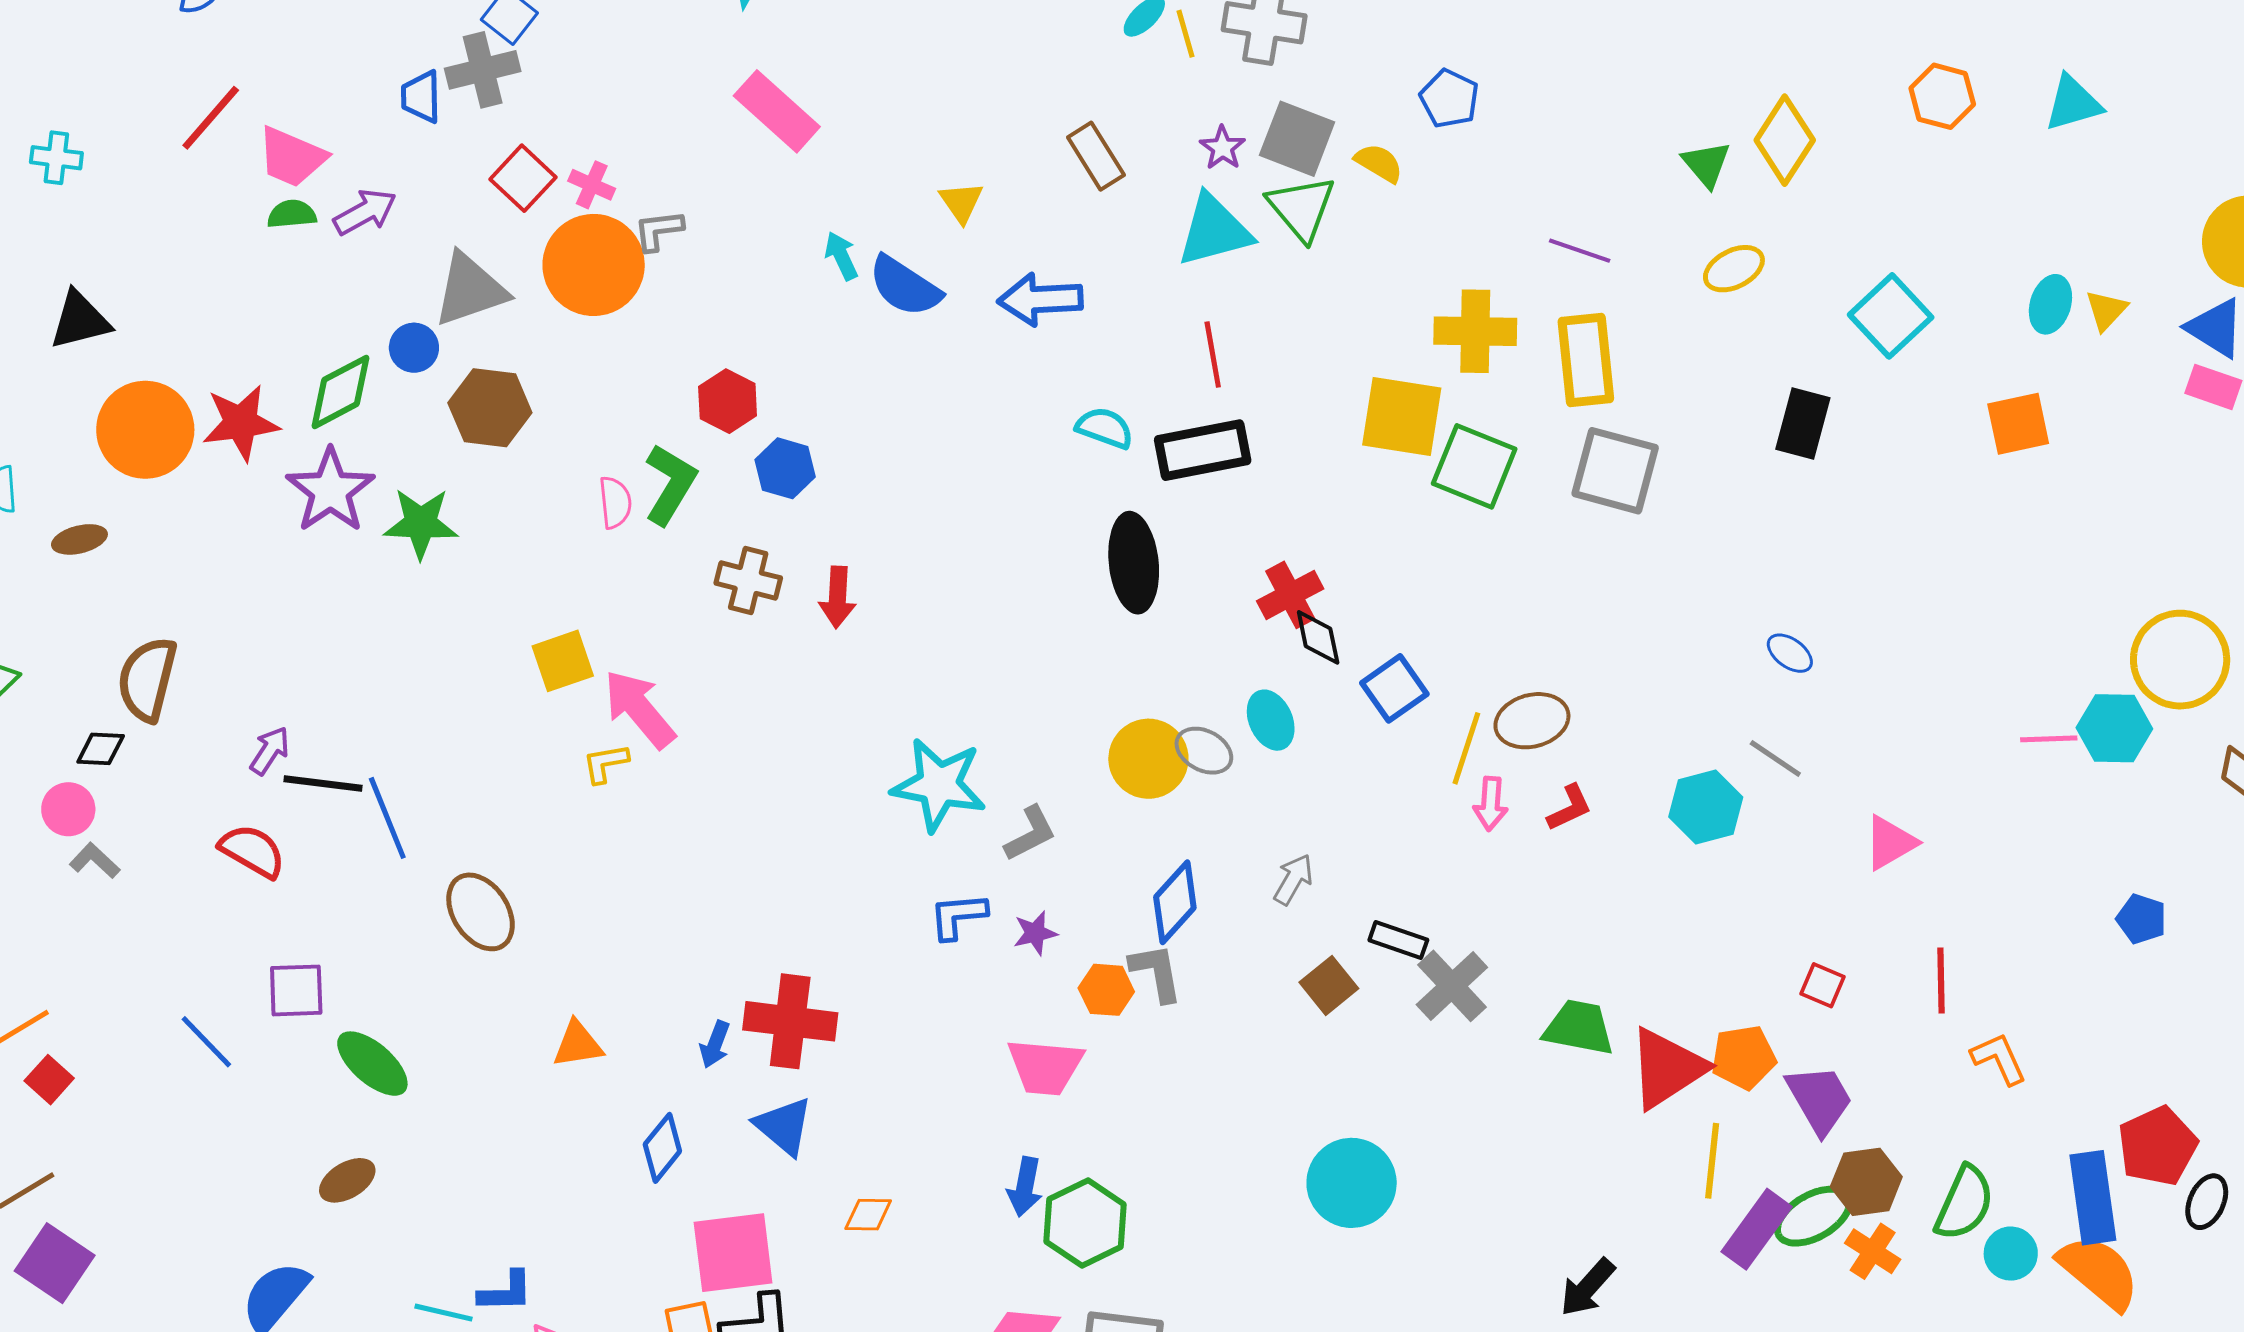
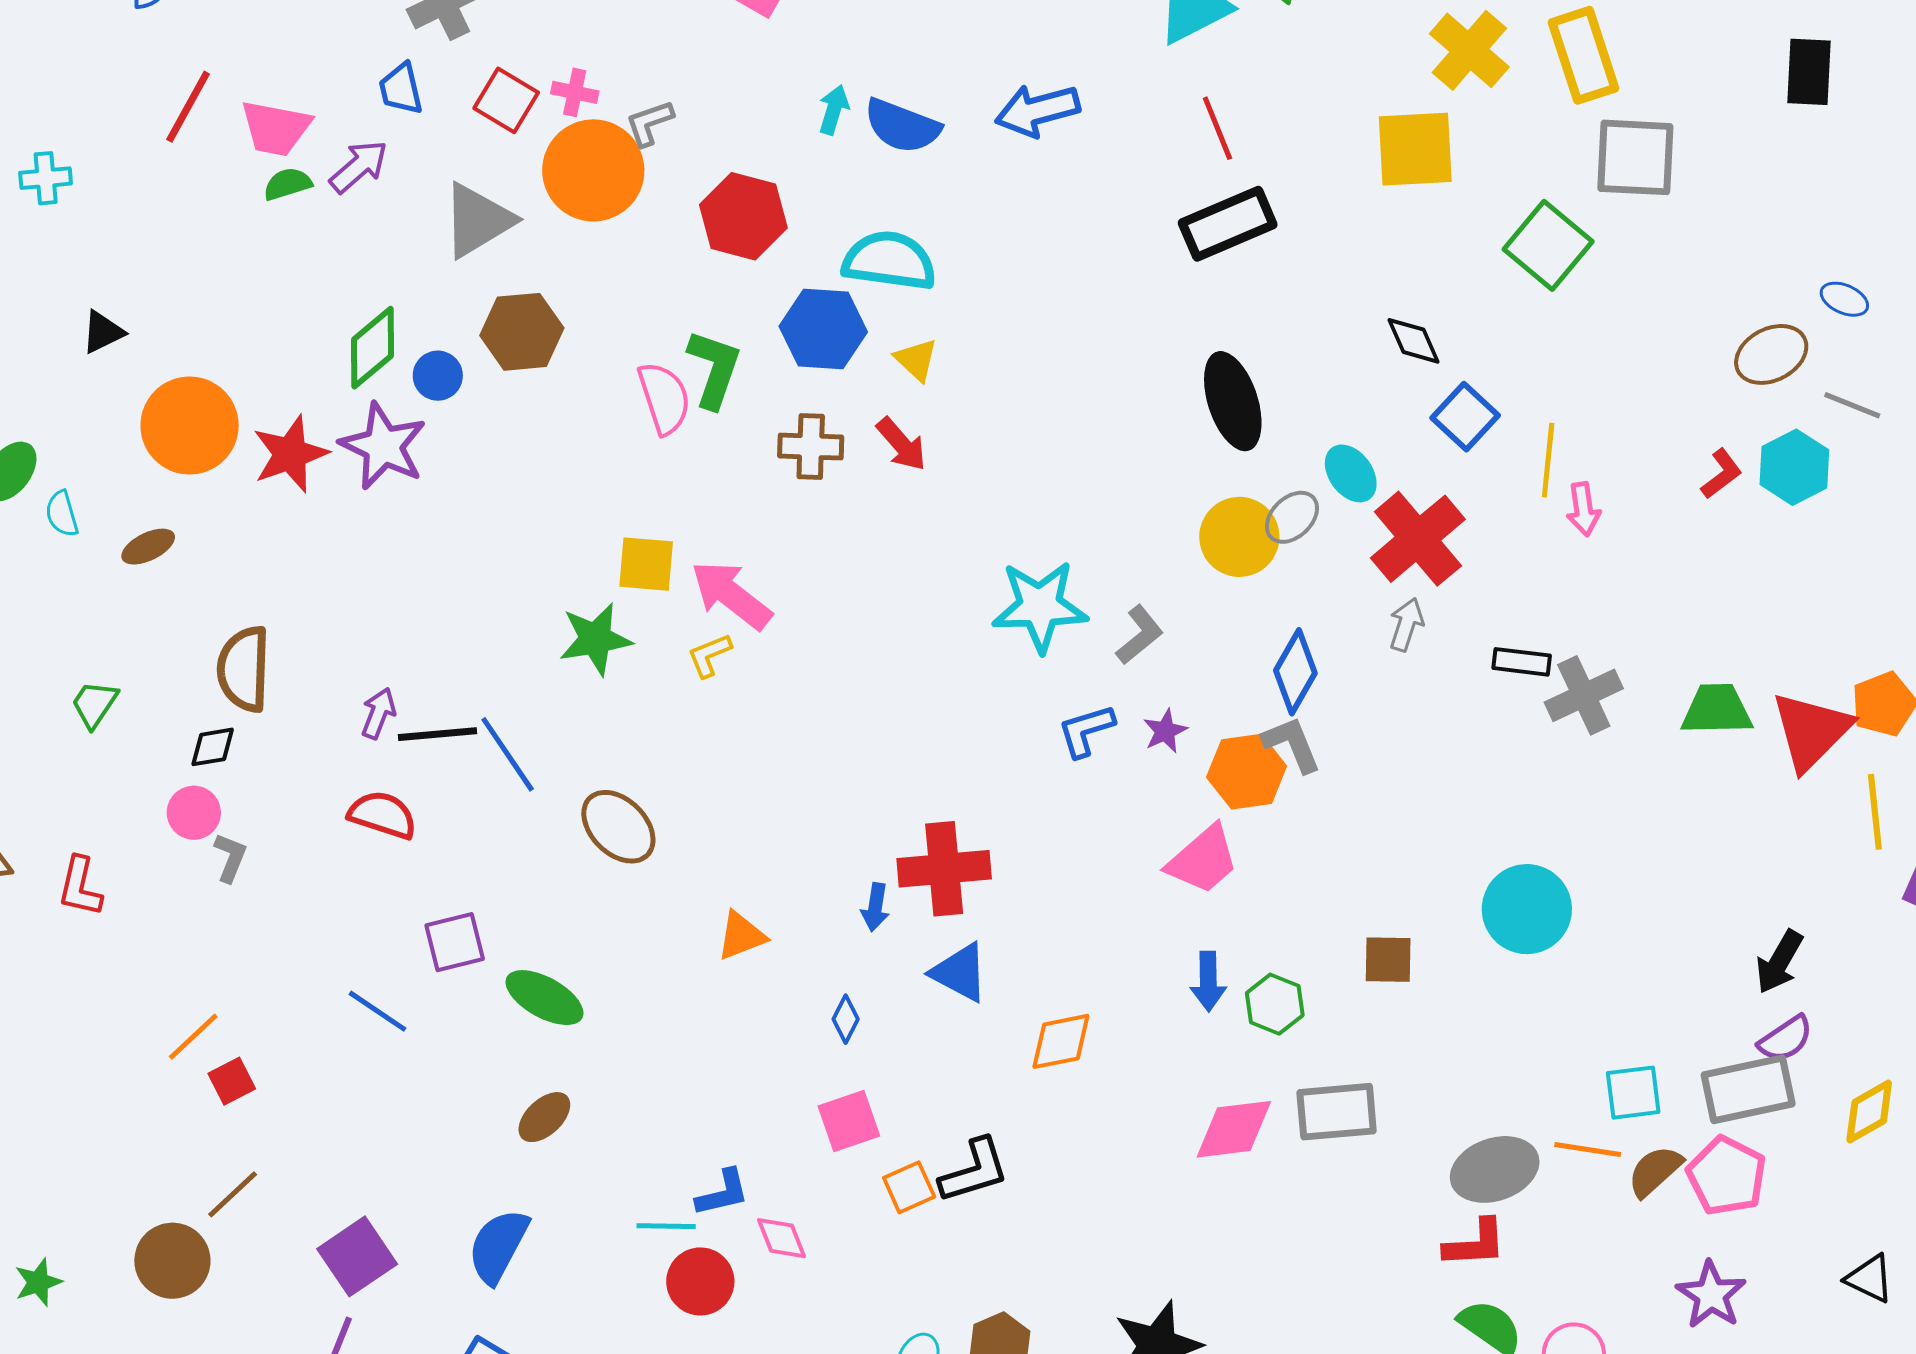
blue trapezoid: (421, 97) -> (401, 89), moved
yellow triangle: (961, 202) -> (916, 360), moved
cyan arrow: (841, 256) -> (834, 110), turned 54
black triangle: (80, 320) -> (103, 332), size x0.7
yellow cross: (1475, 331) -> (1469, 50), turned -38
blue circle: (414, 348) -> (438, 376), moved
red hexagon: (728, 401) -> (743, 216), moved, size x1.4
red star: (241, 423) -> (290, 454), moved
cyan semicircle: (1105, 428) -> (889, 261), moved, size x1.6
green square: (1474, 466) -> (1548, 245), moved, turned 30
blue hexagon: (785, 468) -> (823, 329), size x1.4
pink semicircle: (615, 502) -> (664, 398), size x1.4
green star: (421, 523) -> (595, 639), moved
black ellipse: (1134, 563) -> (1233, 401), moved
red cross: (1290, 595) -> (1418, 539), moved, size x1.5
red arrow: (837, 597) -> (901, 444), turned -32
black diamond: (1318, 637) -> (1414, 341), moved
yellow square: (563, 661) -> (646, 564), turned 36
brown ellipse: (1532, 721) -> (1771, 354), moved
gray ellipse: (1204, 751) -> (1292, 517), turned -60
red L-shape: (1569, 808) -> (1721, 474), moved
gray L-shape: (95, 861) -> (230, 857), turned 81
brown square: (1329, 985) -> (1388, 960), moved, turned -38
gray cross: (1452, 986) -> (1584, 695), turned 30
orange hexagon: (1106, 990) -> (1247, 772), size x1.4
pink trapezoid: (1045, 1067) -> (1203, 860), turned -34
red square: (49, 1080) -> (232, 1081), turned 33
blue diamond: (662, 1148) -> (846, 1019), size x0.7
orange diamond: (868, 1215) -> (1061, 1041), size x1.4
green hexagon: (1085, 1223) -> (1275, 1004), size x0.7
pink square: (733, 1253) -> (849, 1121), moved, size x0.7
purple square: (55, 1263) -> (357, 1256), moved, turned 34

